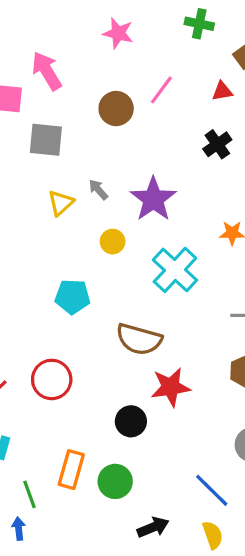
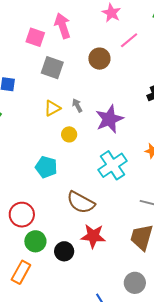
pink line: (161, 90) -> (129, 40), moved
yellow circle: (113, 242) -> (69, 134), moved
green circle: (115, 481) -> (35, 241), moved

